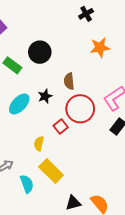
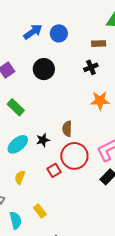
black circle: (40, 52) -> (44, 69), moved
yellow semicircle: (39, 143) -> (20, 177), moved
yellow rectangle: (51, 171) -> (40, 211), size x0.6

